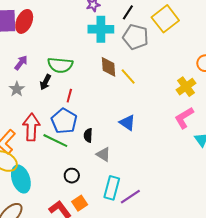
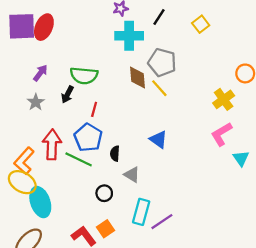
yellow square: (165, 19) -> (201, 24), size x0.6
gray pentagon: (135, 37) -> (162, 62), moved
black circle: (72, 176) -> (104, 193), moved

